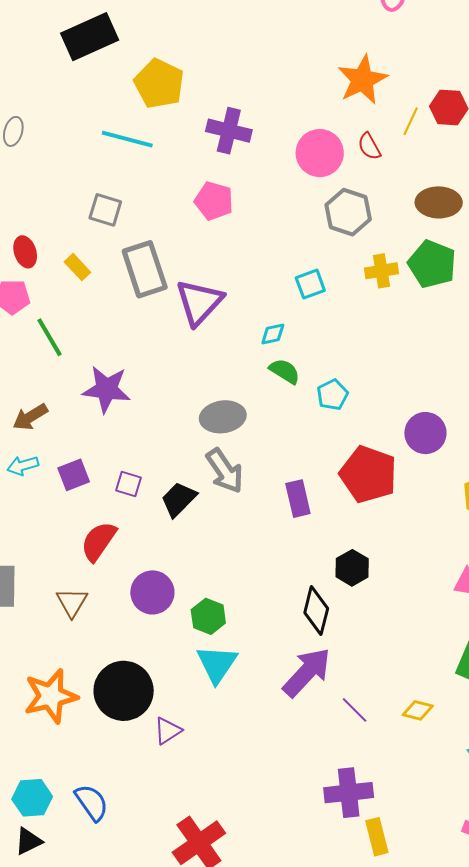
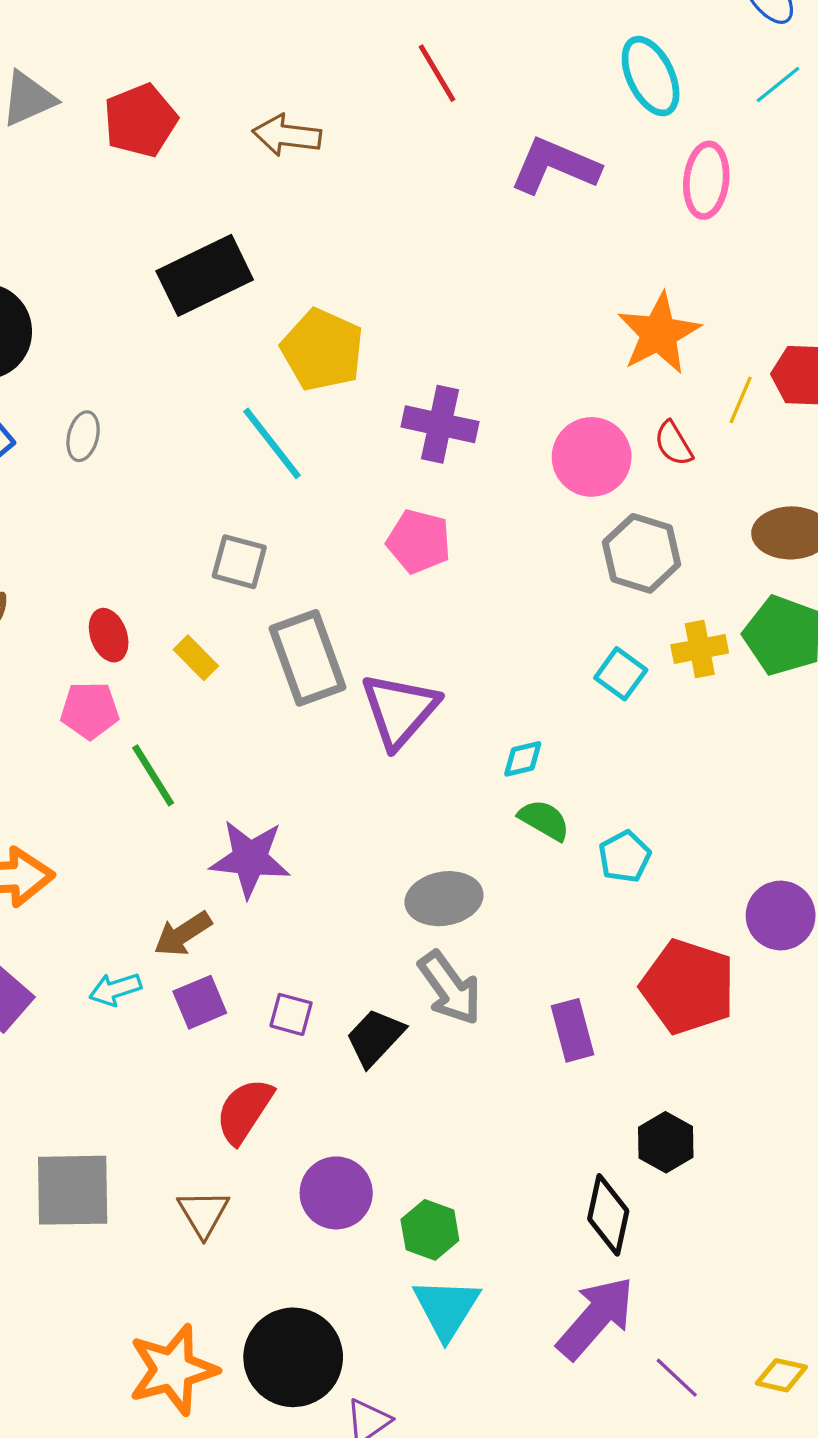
cyan line: (127, 139) -> (272, 443), turned 39
cyan square: (310, 284) -> (621, 674), moved, turned -32
brown arrow: (30, 417) -> (183, 934), moved

